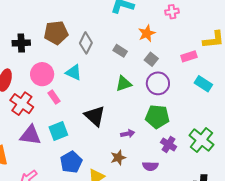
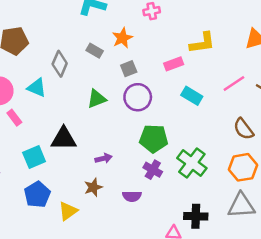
gray diamond: (86, 43) -> (60, 64), moved
gray rectangle: (120, 51) -> (95, 51), moved
gray square: (151, 59) -> (129, 69), turned 32
black triangle: (95, 116) -> (64, 139), turned -40
green pentagon: (157, 117) -> (154, 139), moved
cyan square: (58, 131) -> (34, 157), moved

